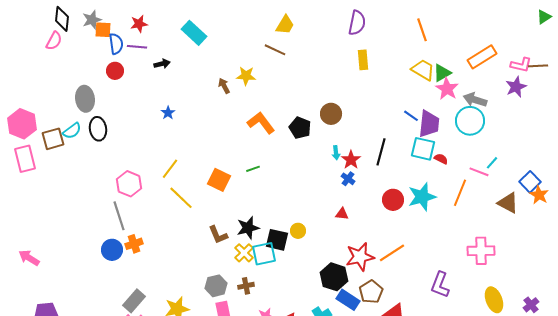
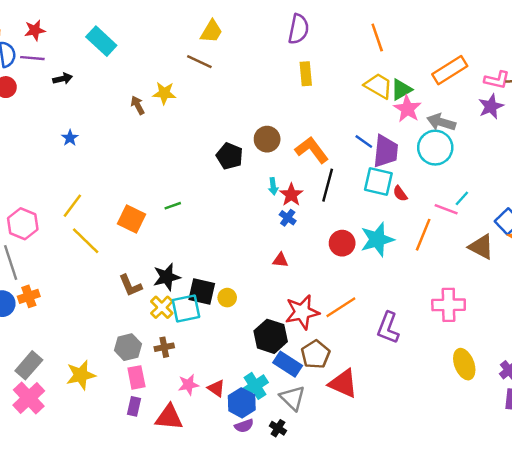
orange L-shape: (261, 123) -> (312, 150), moved
red semicircle: (441, 159) -> (400, 194), turned -152
yellow circle: (298, 231) -> (227, 298), moved
purple L-shape: (440, 285) -> (388, 328), moved

